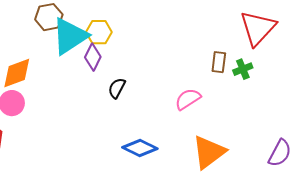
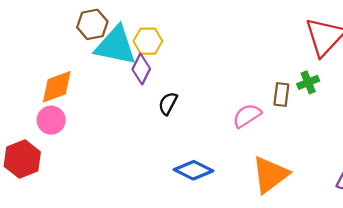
cyan triangle: (70, 36) -> (116, 46), turned 45
brown rectangle: (219, 62) -> (281, 95), moved

